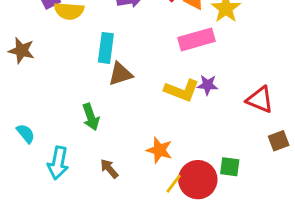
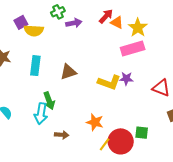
pink rectangle: (197, 39) -> (133, 49), moved
cyan rectangle: (106, 48) -> (35, 66), moved
cyan arrow: (58, 163) -> (41, 114), moved
brown arrow: (109, 169) -> (62, 135), turned 136

